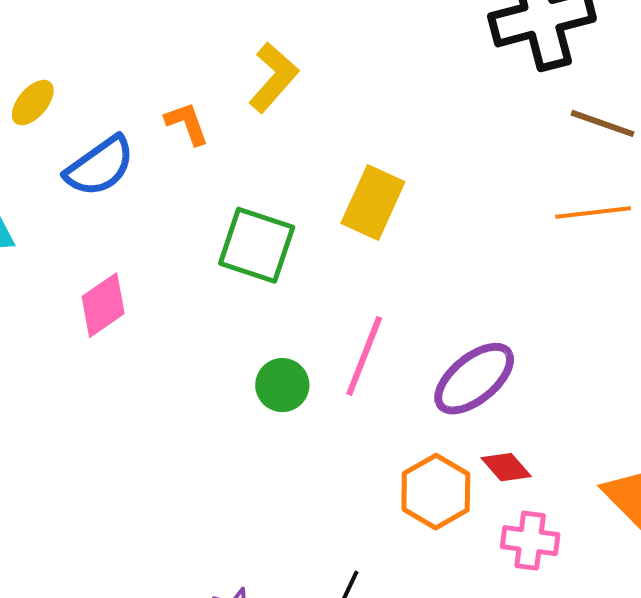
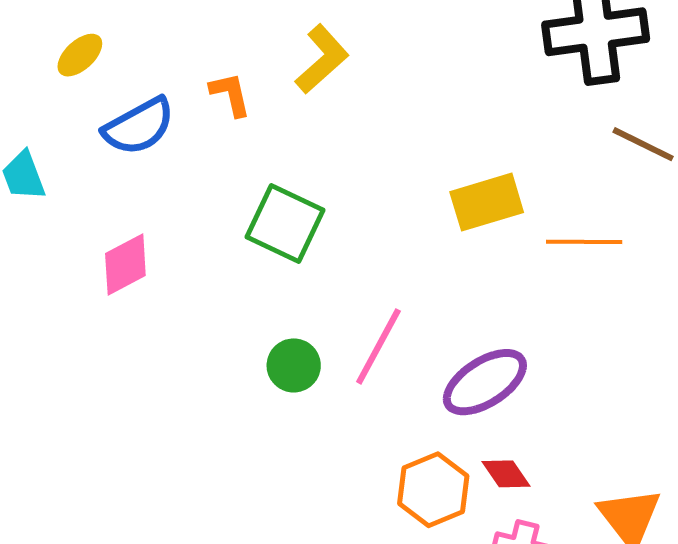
yellow rectangle: (373, 202) -> (487, 202), moved, turned 42
orange line: (593, 212) -> (584, 242), moved

